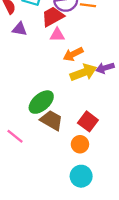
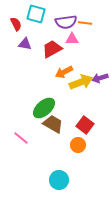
red trapezoid: (53, 17) -> (52, 49), moved
pink triangle: (57, 35) -> (72, 39), moved
orange arrow: (73, 54) -> (64, 72), moved
cyan circle: (81, 176) -> (59, 180), moved

